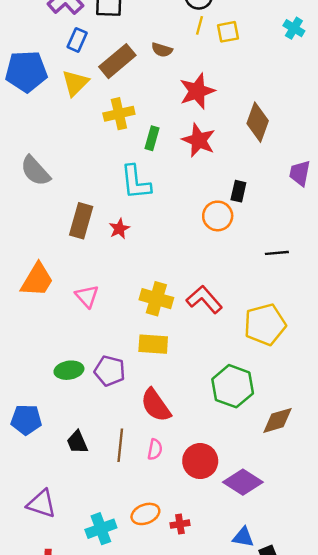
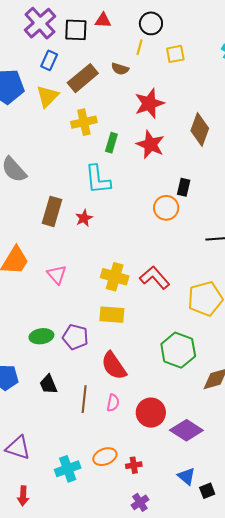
yellow line: (199, 25) -> (139, 47), moved
black trapezoid: (77, 442) -> (48, 384), moved
blue triangle: (243, 537) -> (187, 476), turned 30

